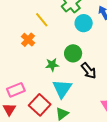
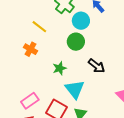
green circle: (73, 53) -> (76, 42), moved

